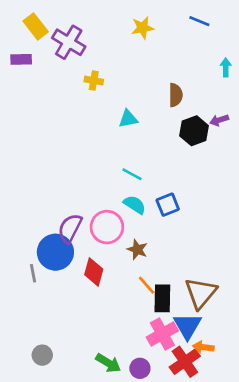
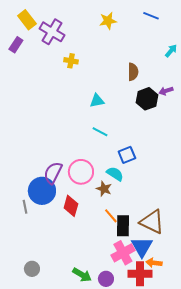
purple rectangle: (21, 59) -> (16, 45), turned -56
cyan arrow: (226, 67) -> (171, 51), turned 40
cyan triangle: (128, 119) -> (97, 101), moved
cyan semicircle: (135, 205) -> (115, 174), moved
brown triangle: (201, 293) -> (152, 222), turned -44
red cross: (185, 362) -> (140, 274), turned 35

